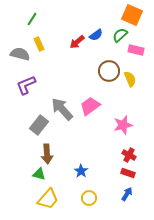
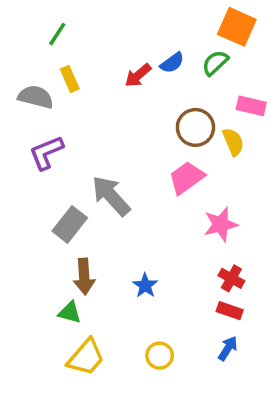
pink rectangle: (136, 50) -> (251, 106), moved
pink trapezoid: (90, 106) -> (187, 178), moved
blue star: (81, 171) -> (145, 286), moved

